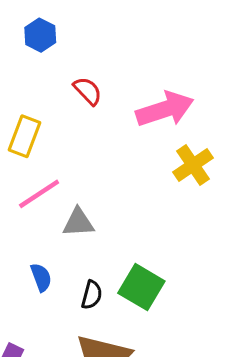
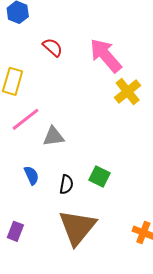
pink arrow: (165, 109) -> (106, 55), turned -108
green square: (141, 287) -> (99, 176), size x0.7

